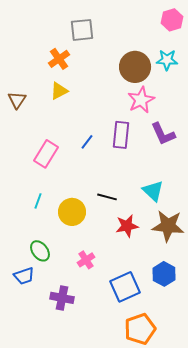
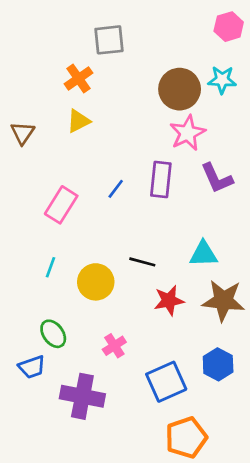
cyan triangle: (153, 191) -> (203, 254), turned -45
purple cross: (62, 298) -> (82, 396), size x1.4

